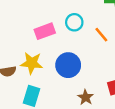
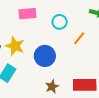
pink rectangle: (45, 31) -> (27, 14), moved
orange line: (101, 35) -> (79, 38), turned 64

